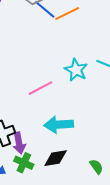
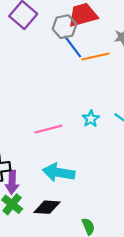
cyan star: (76, 70) -> (91, 119), size x0.7

